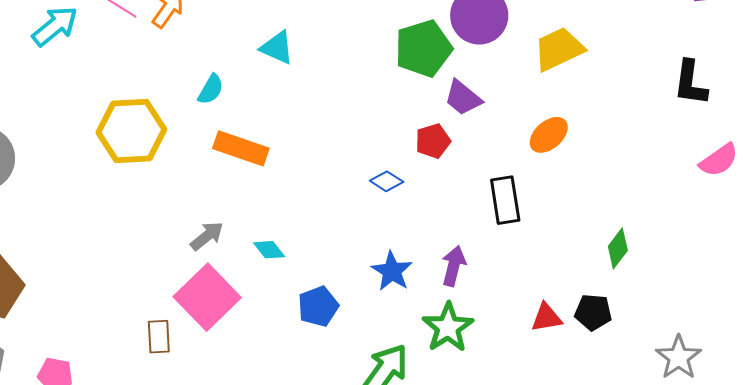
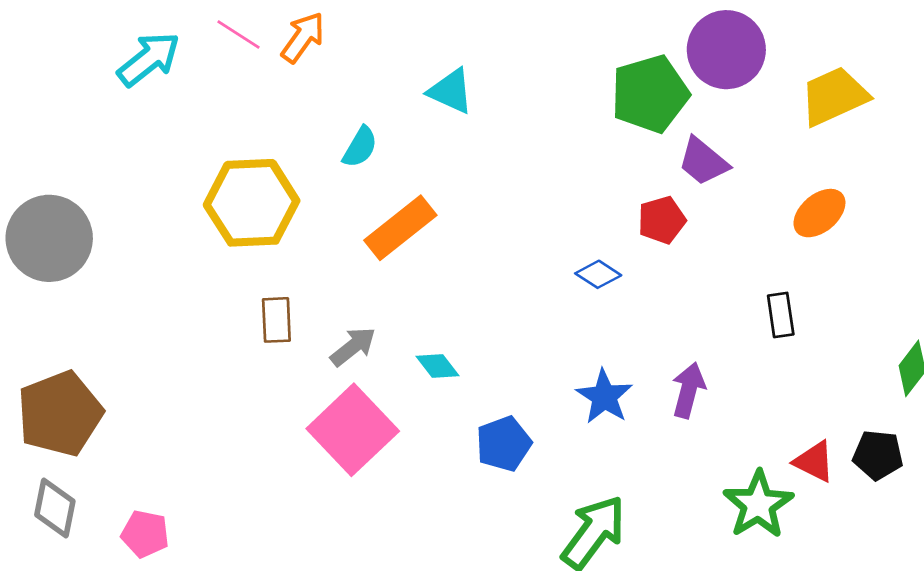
orange rectangle: (241, 148) -> (400, 228), turned -58
black rectangle: (505, 200) -> (781, 315), moved, size x0.7
red triangle: (546, 318) -> (814, 462), turned 36
green star: (448, 327) -> (758, 505), moved
brown rectangle: (159, 337) -> (276, 320), moved

